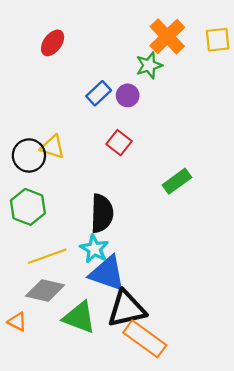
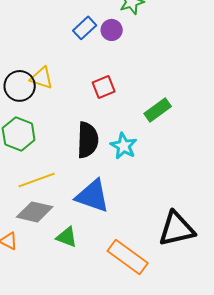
red square: (119, 143) -> (104, 87), moved, turned 30
cyan star: (94, 249) -> (124, 146), moved
black triangle: (127, 309) -> (177, 229), moved
green triangle: (79, 317) -> (67, 237), size x0.7

